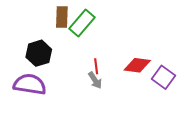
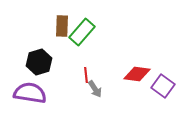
red line: (96, 66) -> (86, 75), moved

